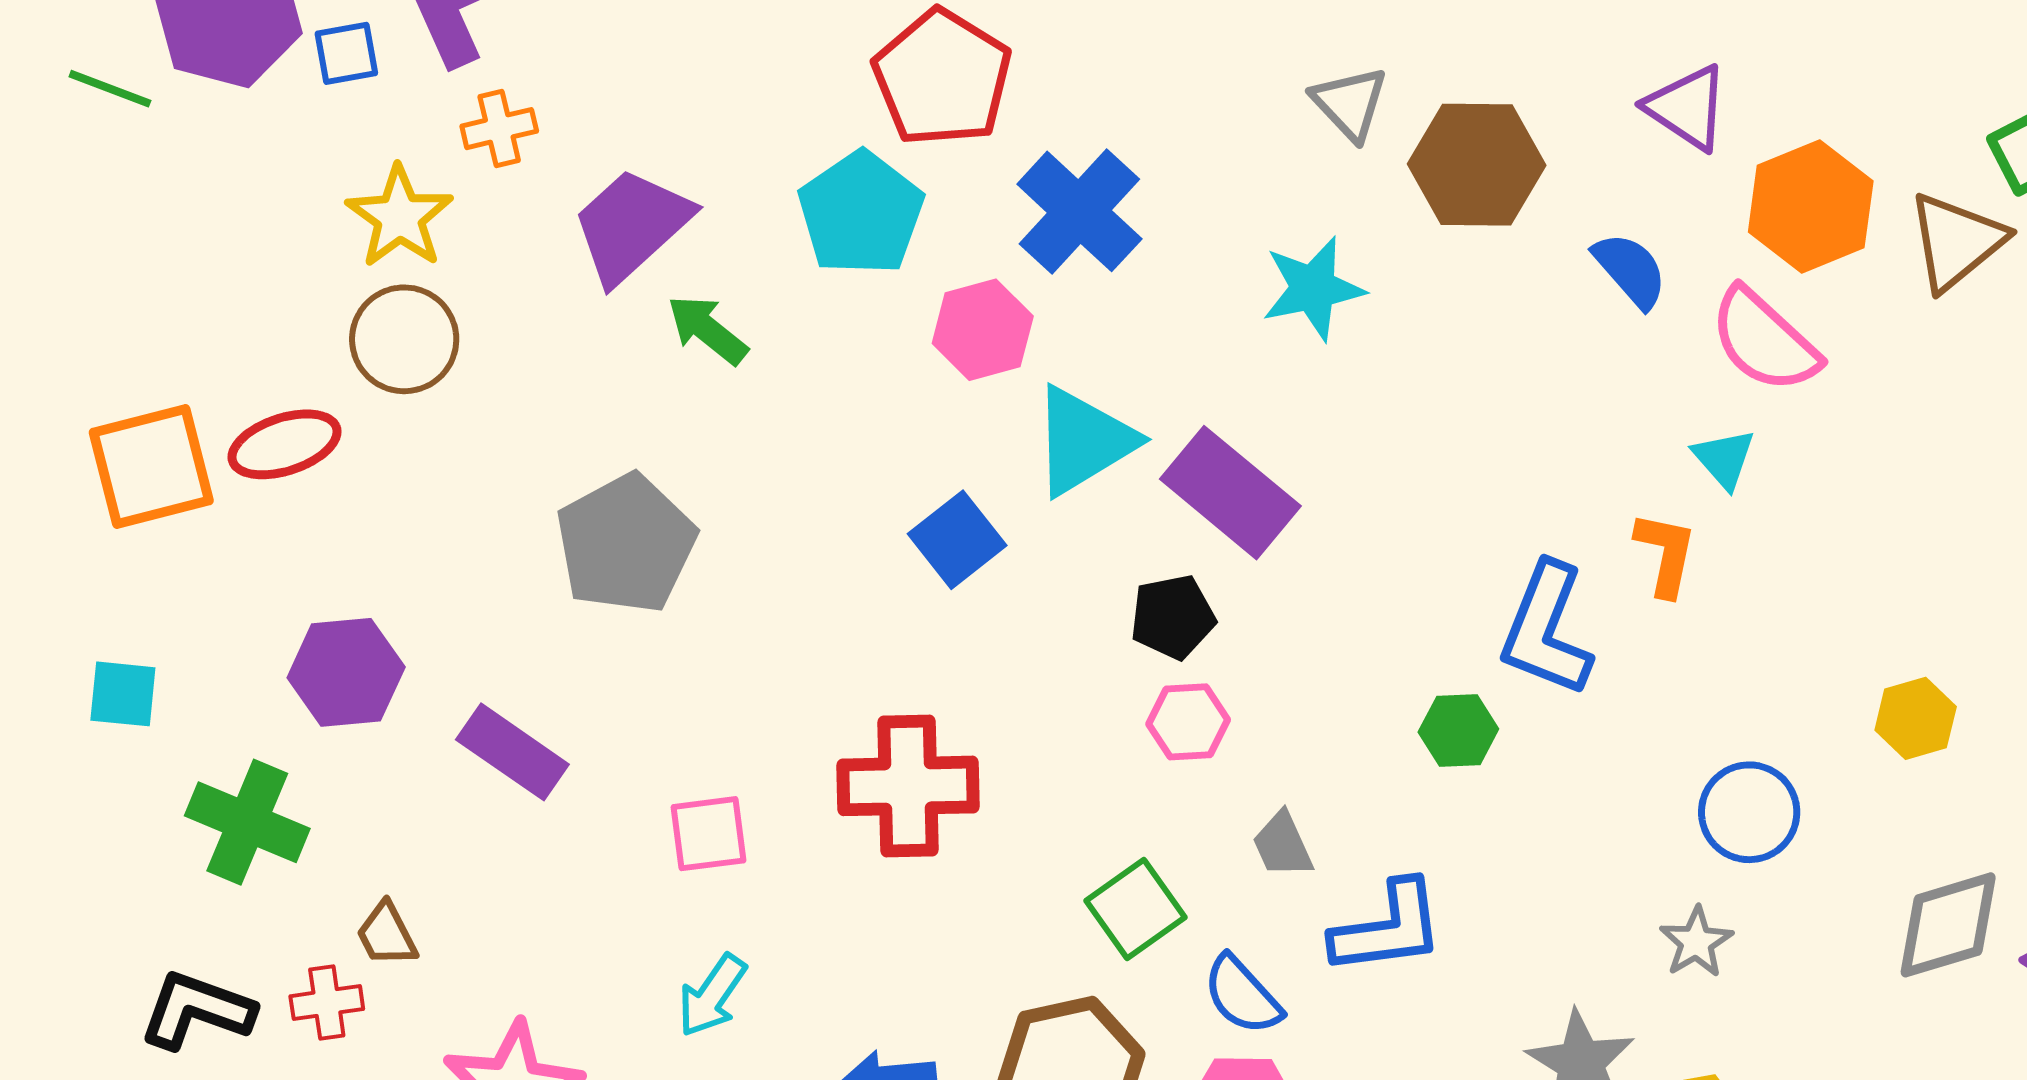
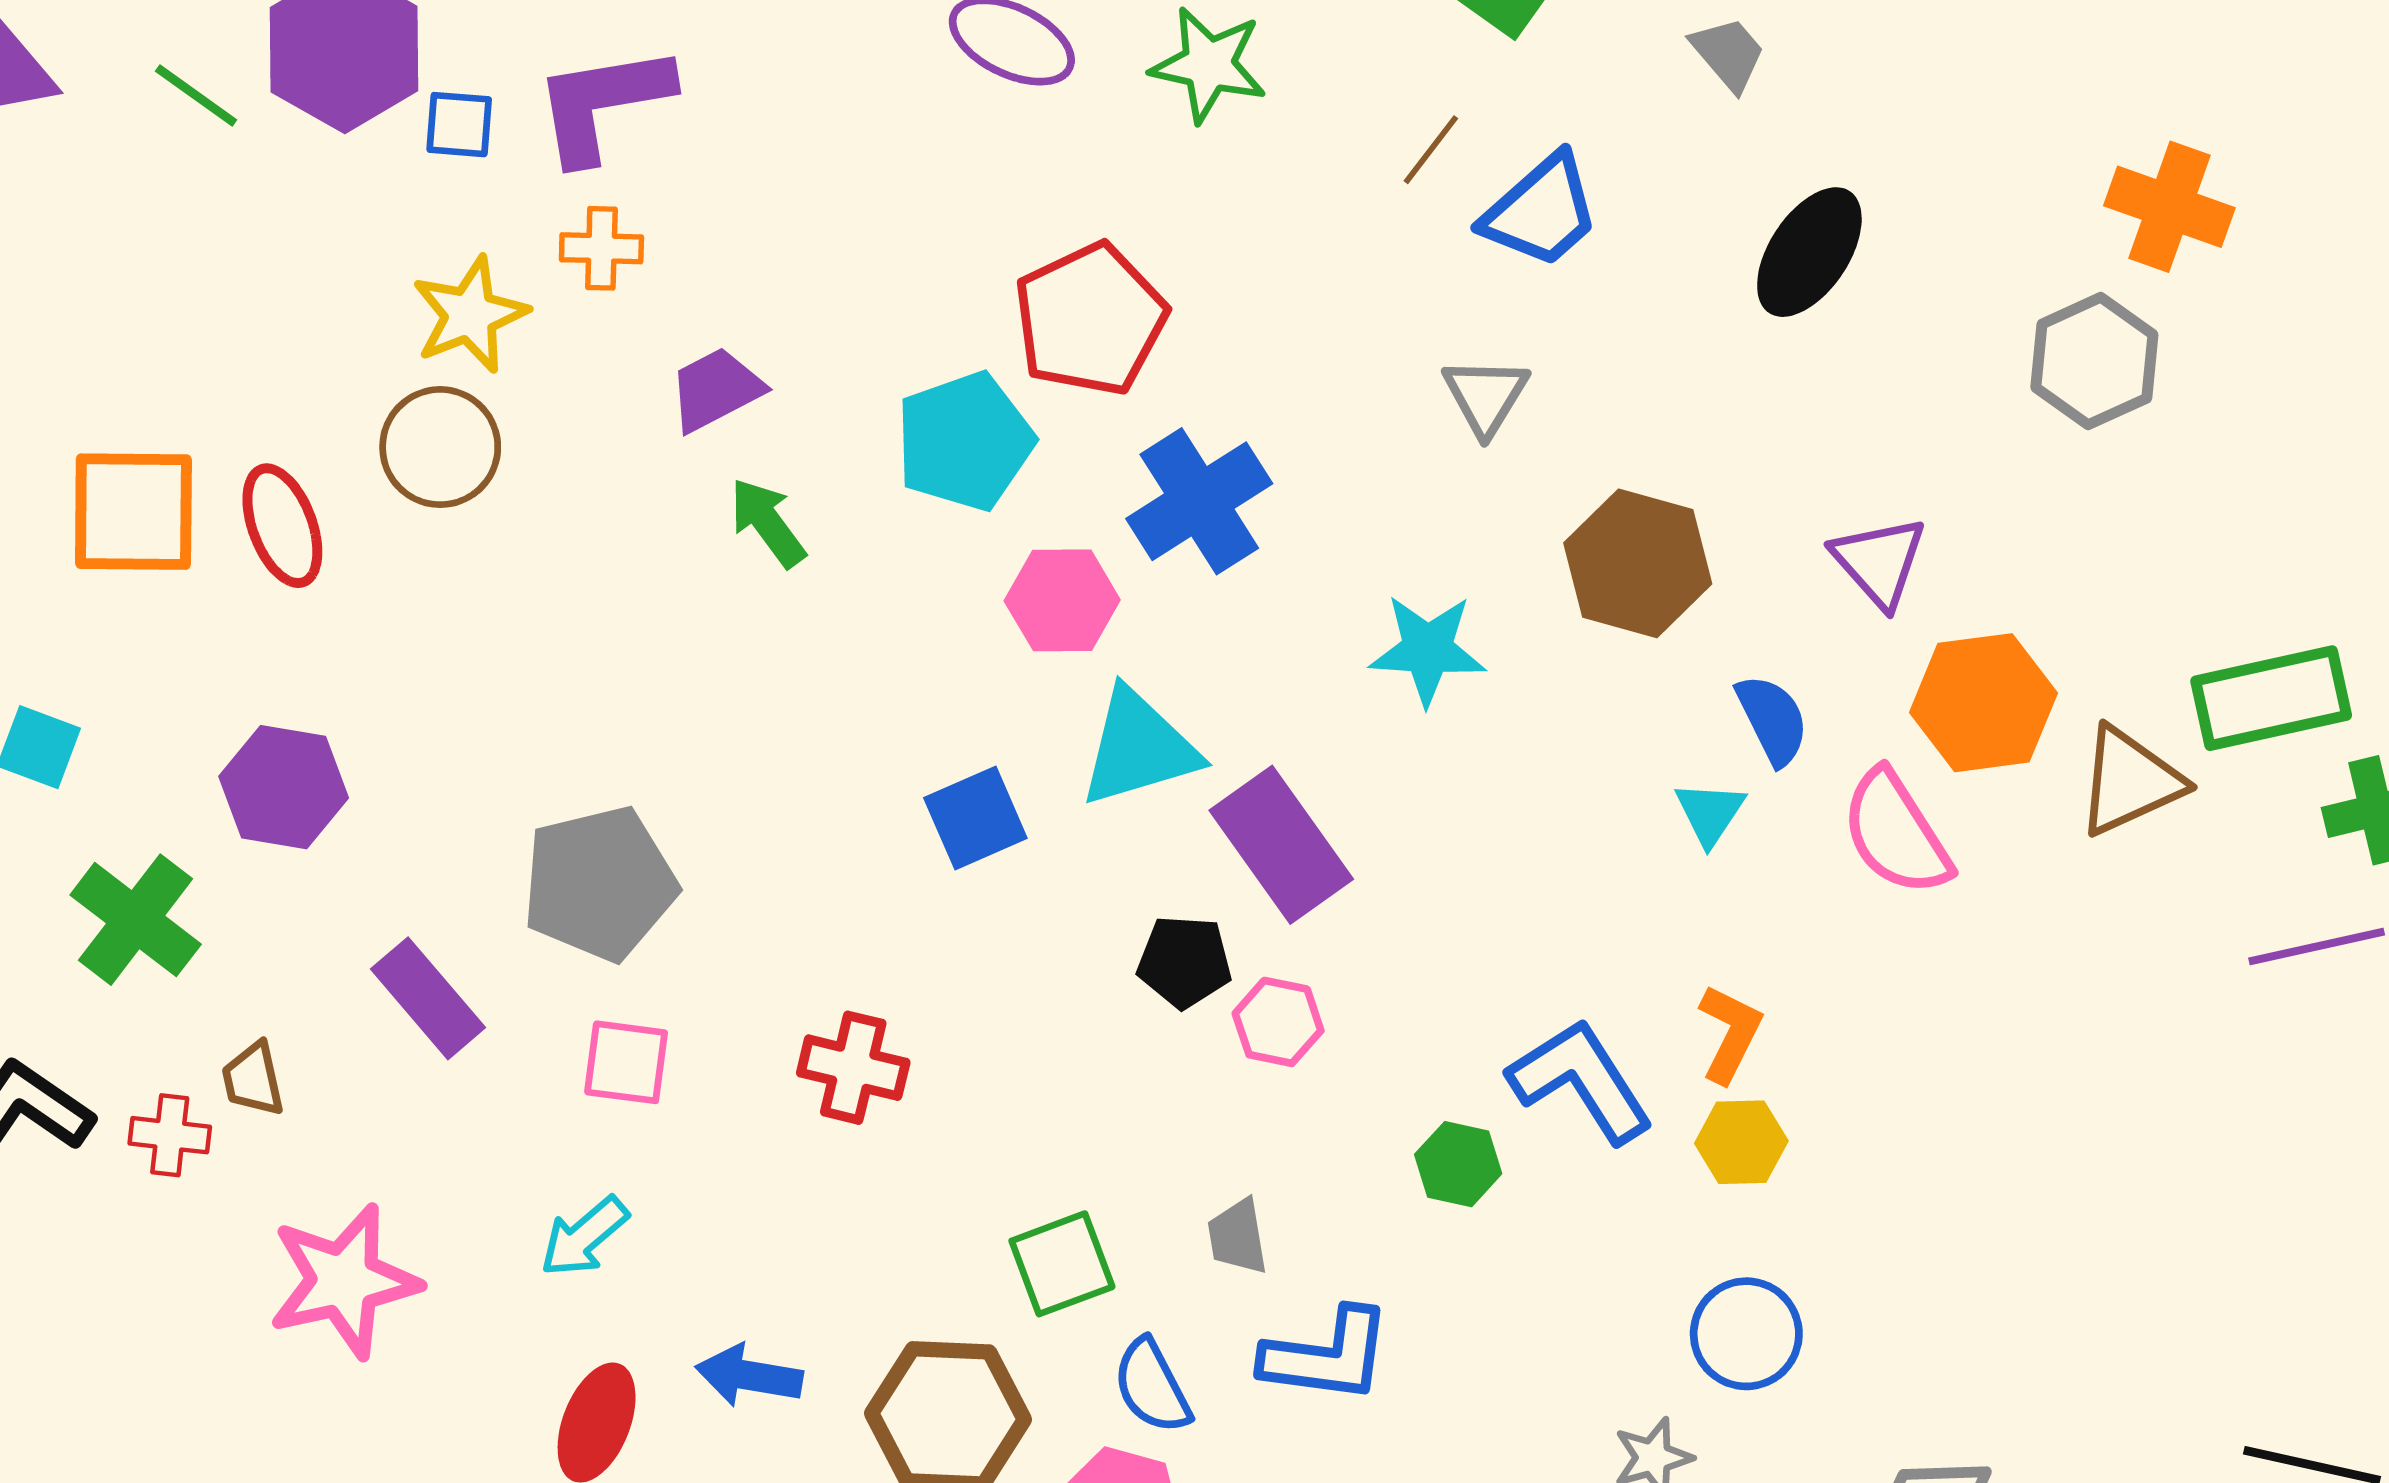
gray triangle: (1350, 103) -> (1486, 396), moved
purple trapezoid: (632, 226) -> (716, 390), size x0.7
red ellipse: (285, 444) -> (282, 526), turned 73
cyan triangle: (1724, 459) -> (1710, 813), moved
gray pentagon: (626, 544) -> (599, 883), moved
blue L-shape: (1546, 630) -> (1581, 1081), turned 111
yellow hexagon: (1916, 718) -> (1741, 1142), moved
pink hexagon: (1188, 722) -> (1278, 1022), moved
purple rectangle: (512, 752) -> (428, 998), moved
red cross: (908, 786) -> (853, 1068), size x0.7

